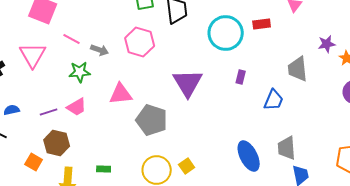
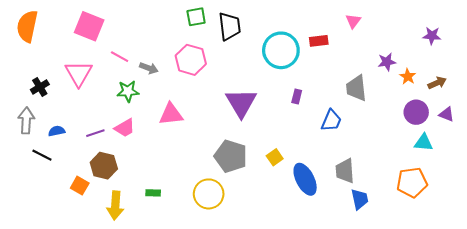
gray pentagon: (152, 120) -> (231, 156), moved
yellow square: (187, 166) -> (275, 157), moved

